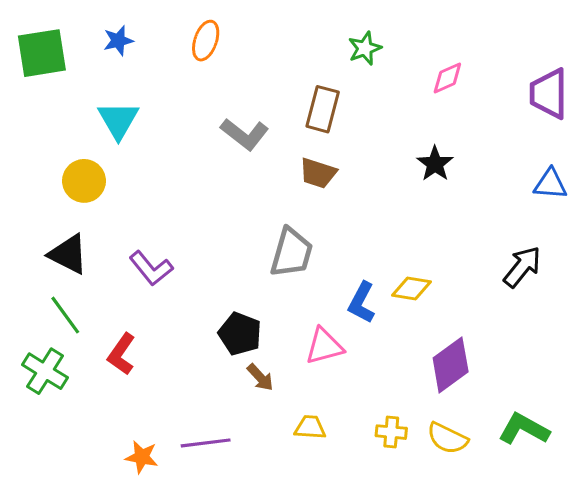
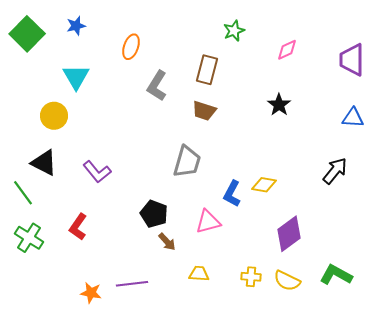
orange ellipse: (206, 41) -> (131, 47), moved
green square: (42, 53) -> (27, 34), turned -36
gray L-shape: (245, 134) -> (157, 86), turned 84
green line: (65, 315) -> (23, 193), moved

